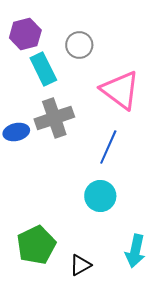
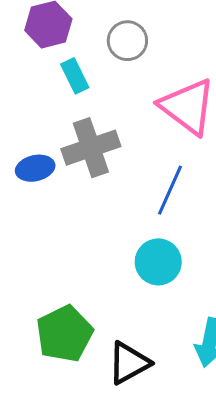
cyan rectangle: (43, 69) -> (75, 76), size x0.7
black triangle: (80, 265) -> (129, 363), size x1.4

